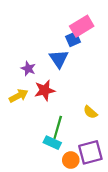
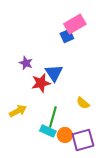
blue triangle: (59, 59) -> (54, 73), moved
yellow arrow: (19, 96) -> (18, 111), moved
orange circle: (71, 160) -> (65, 135), moved

